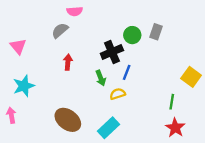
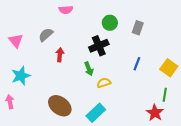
gray semicircle: (60, 31) -> (46, 35), moved
green circle: (132, 35) -> (110, 23), moved
blue line: (127, 72) -> (137, 64), moved
green line: (172, 102) -> (165, 95), moved

